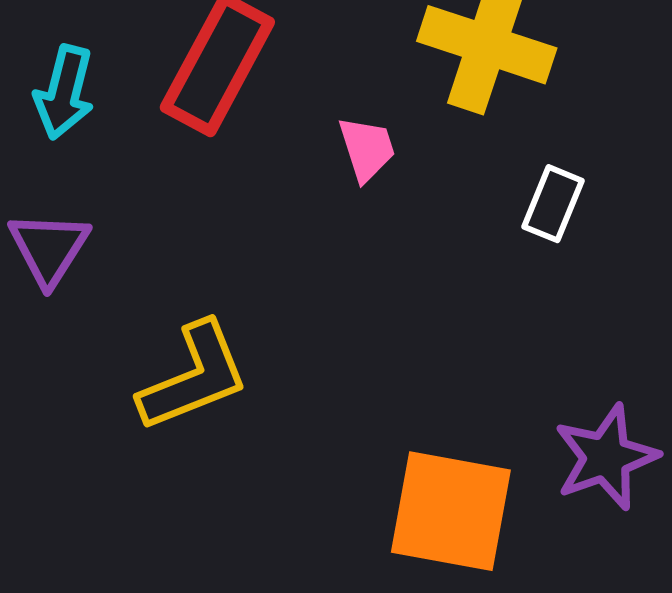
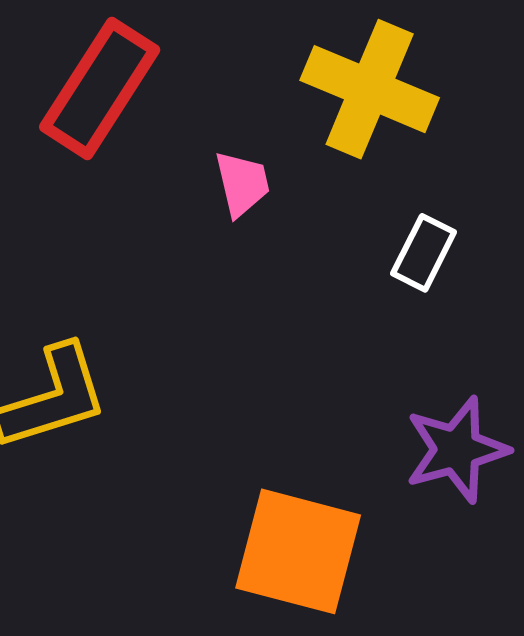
purple star: (606, 457) -> (457, 450), moved

